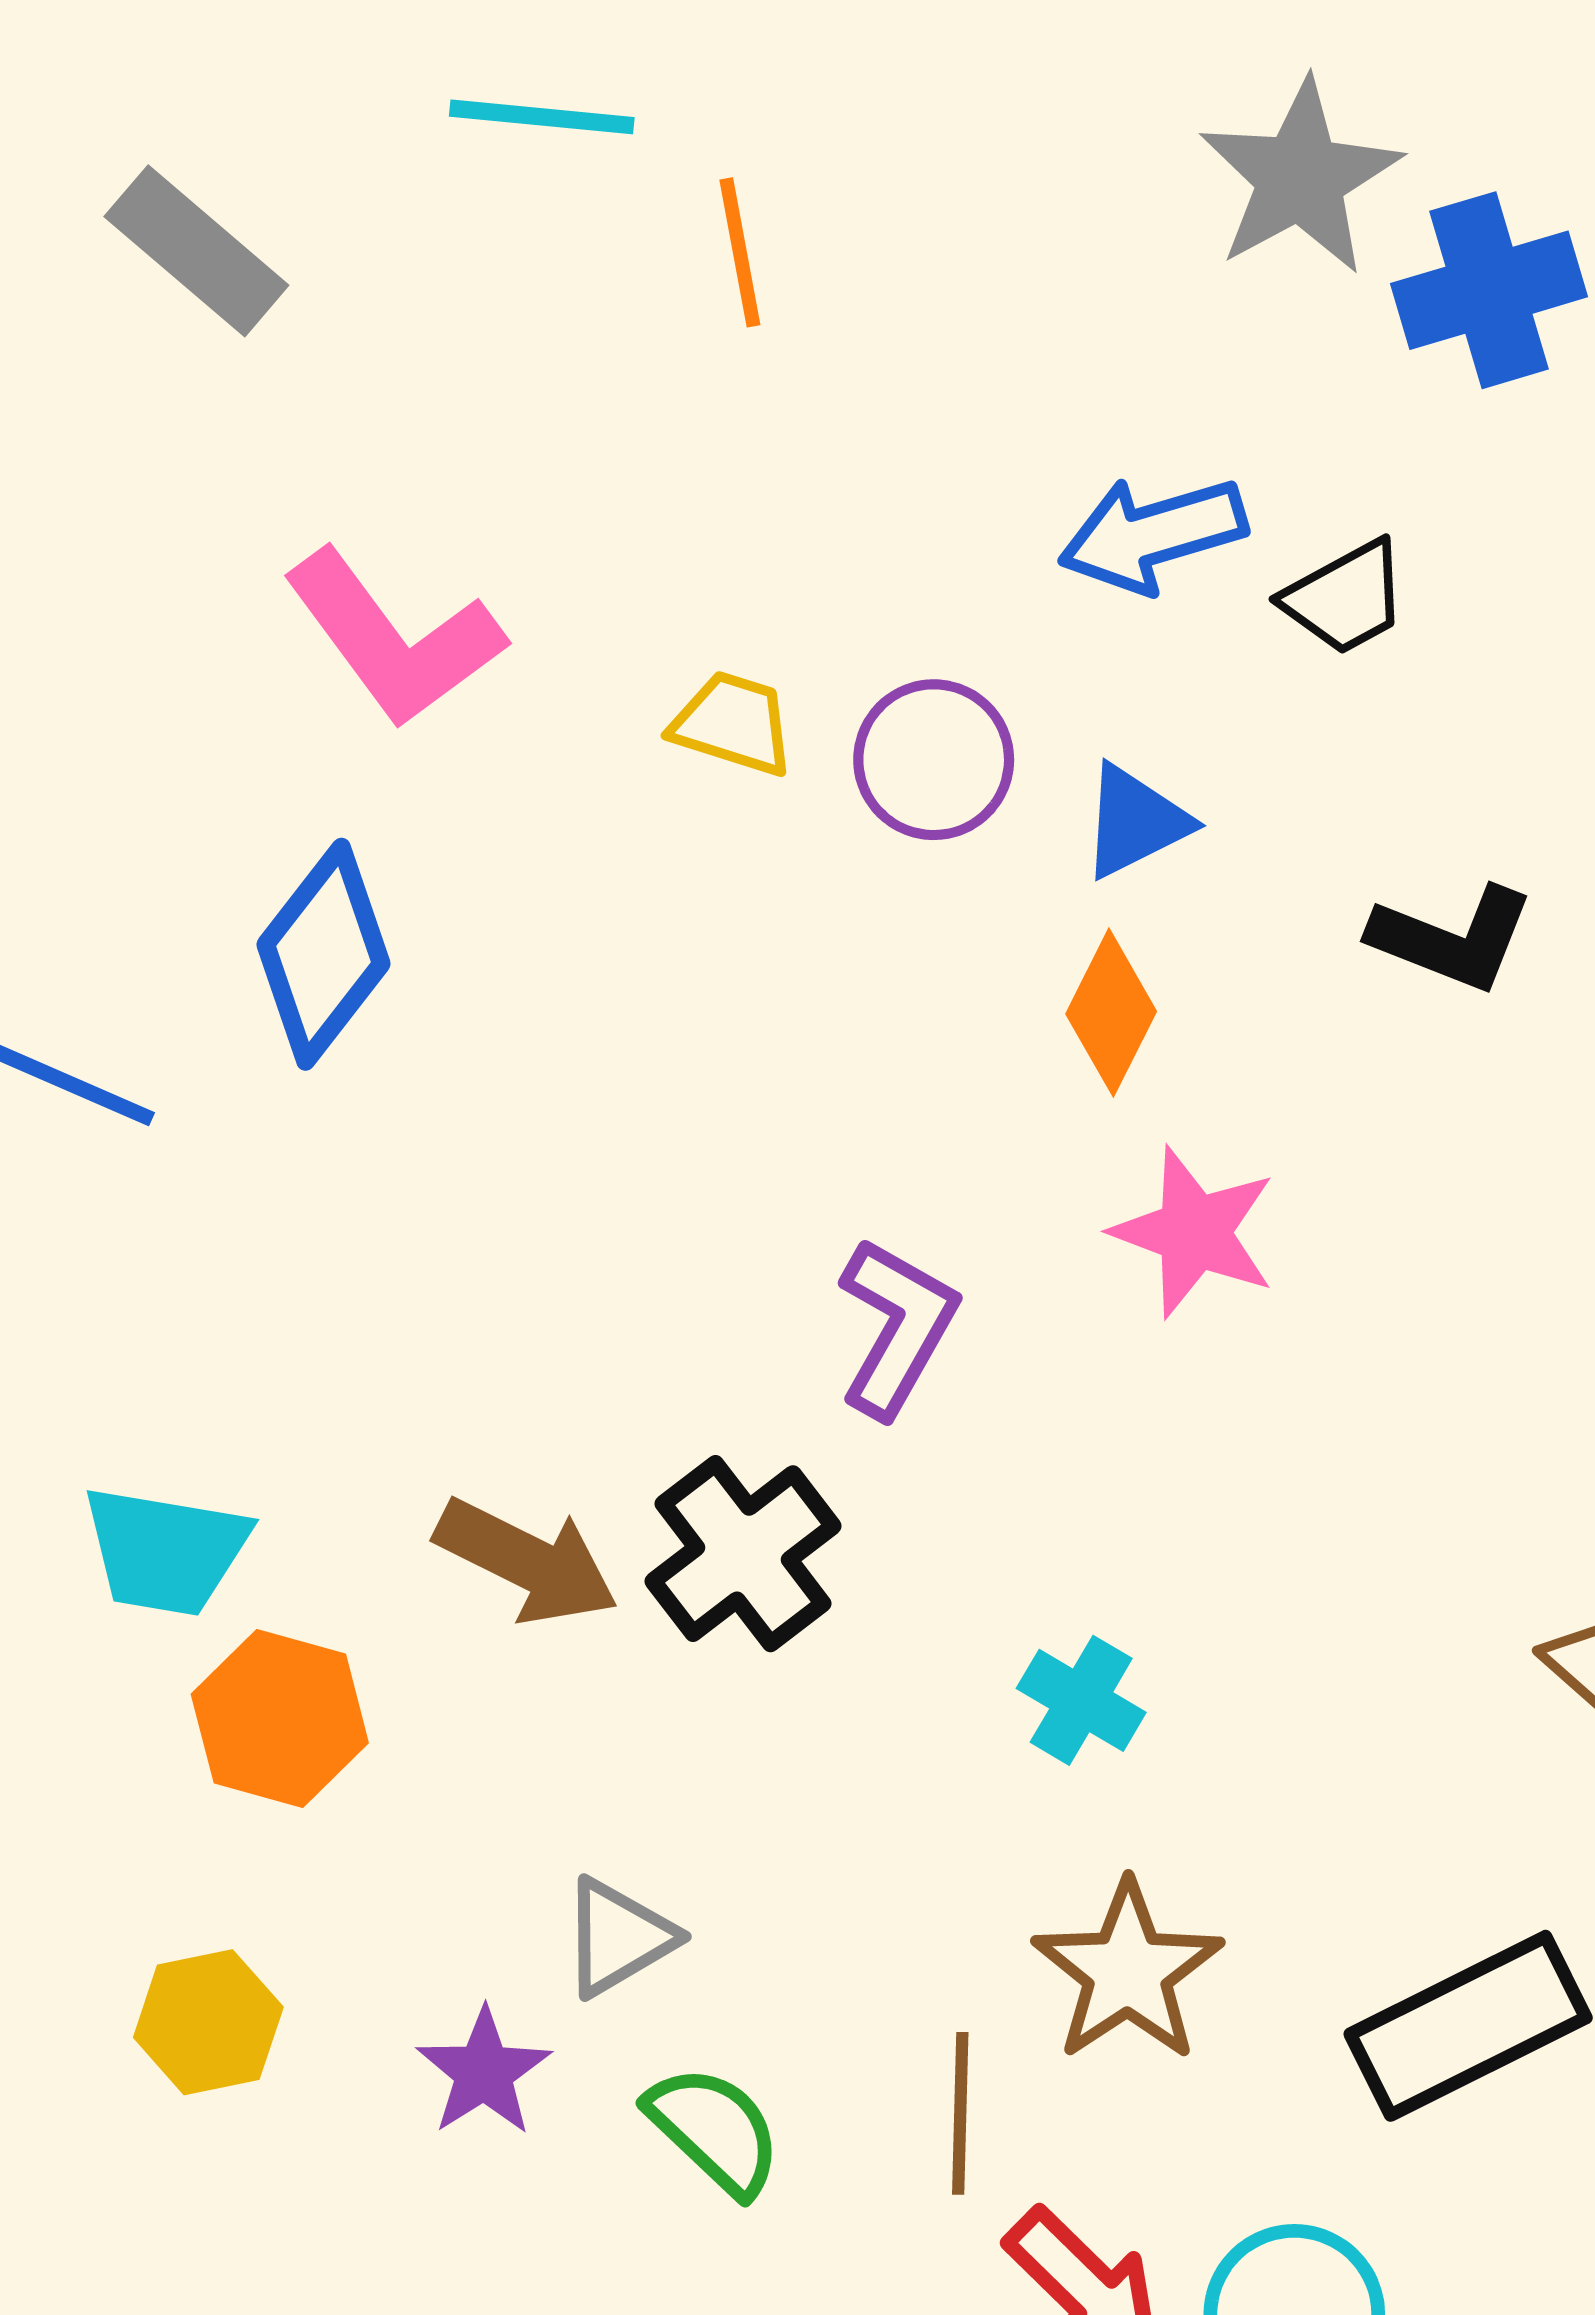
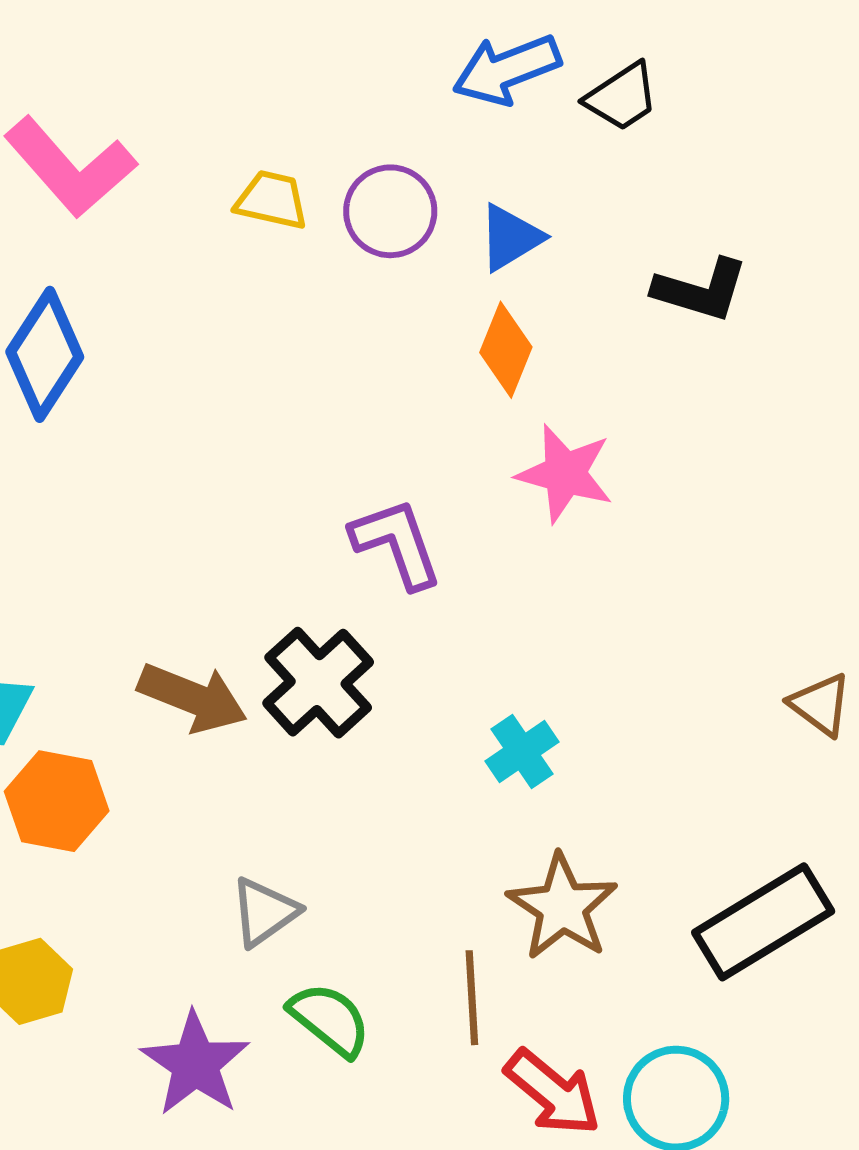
purple L-shape: (897, 1327) -> (397, 543), turned -44
cyan cross: (1081, 1700) -> (522, 751), turned 30
purple star: (484, 2072) -> (195, 1064), moved, size x1.4

